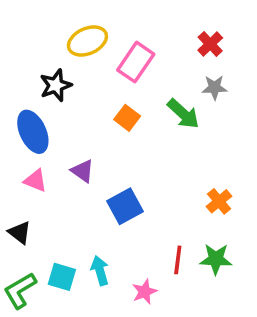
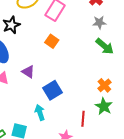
green arrow: (183, 114) -> (105, 46), moved
green star: (216, 259) -> (104, 106), moved, turned 30
cyan arrow: (100, 271) -> (40, 113), moved

